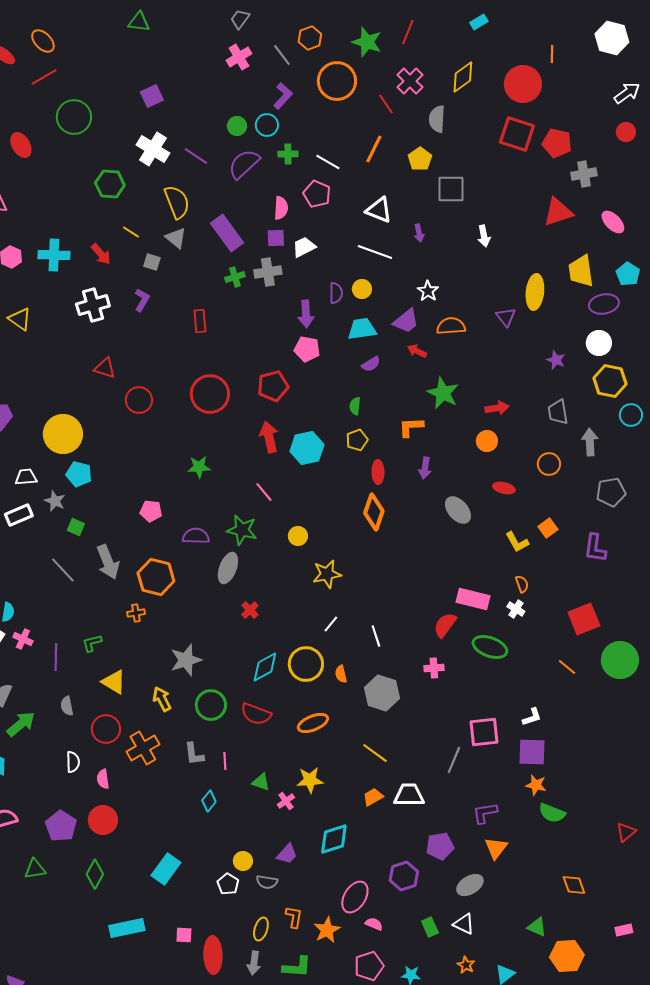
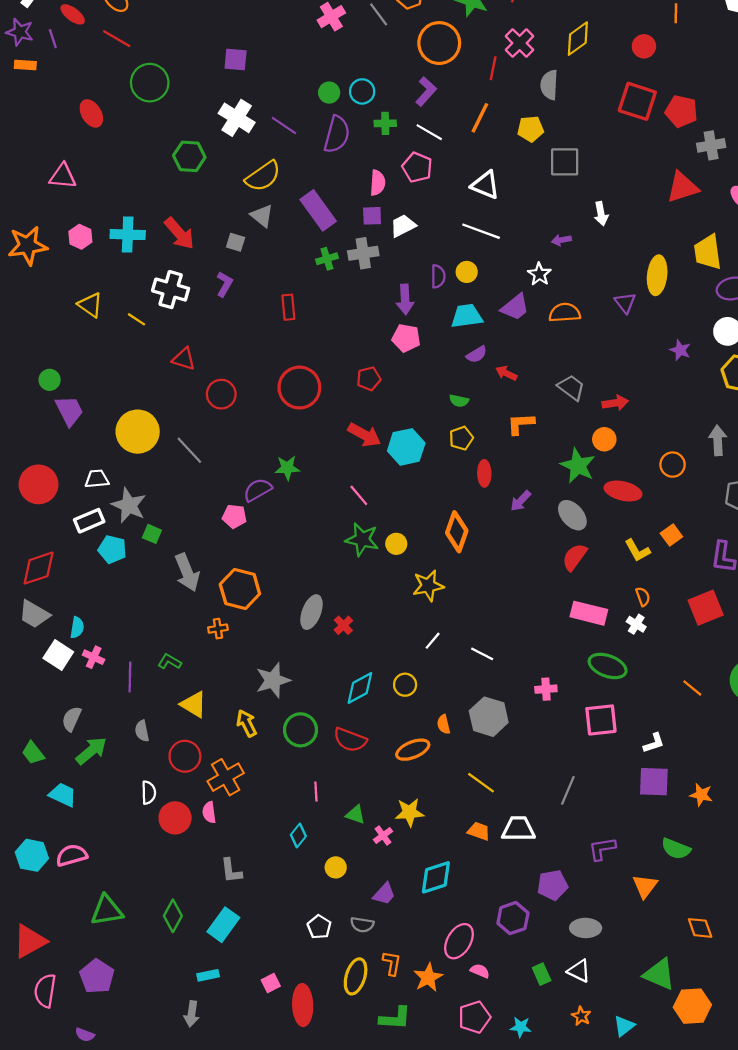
red line: (44, 77) -> (117, 39), turned 60
red circle: (523, 84) -> (644, 46), size x0.6
purple square: (152, 96) -> (236, 60), turned 30
purple L-shape: (283, 96) -> (426, 91), moved
red line: (386, 104) -> (493, 68), turned 45
yellow pentagon: (420, 159) -> (531, 129), turned 30
purple semicircle: (244, 164) -> (337, 134), turned 148
yellow semicircle: (177, 202) -> (263, 176), turned 76
yellow line: (131, 232) -> (136, 319), moved
purple arrow: (419, 233) -> (561, 240), moved, turned 90
red arrow: (101, 254) -> (179, 233), size x1.4
white cross: (93, 305) -> (171, 290), turned 32
red arrow: (417, 351) -> (506, 373), moved
red pentagon: (273, 386) -> (369, 379), size x0.7
green star: (443, 393) -> (578, 466), moved
green semicircle: (355, 406) -> (459, 401), turned -84
gray trapezoid: (558, 412) -> (571, 388), moved, turned 136
red arrow: (269, 437) -> (364, 435), turned 132
purple arrow: (425, 468) -> (521, 501), moved, turned 35
cyan pentagon: (79, 474) -> (112, 549), moved
red ellipse: (504, 488) -> (623, 491), size x1.5
gray star: (55, 501) -> (129, 505), size x1.5
orange diamond: (374, 512) -> (457, 532), moved
green star: (242, 530) -> (362, 539), moved
purple semicircle: (196, 536) -> (258, 490), moved, turned -32
gray ellipse: (228, 568) -> (311, 612), moved
gray line: (63, 570) -> (189, 450), moved
red square: (584, 619) -> (706, 608), moved
red semicircle: (445, 625) -> (575, 557), moved
white line: (376, 636) -> (482, 654), turned -45
green L-shape: (92, 643) -> (170, 662), turned 45
yellow circle: (306, 664) -> (405, 685), size x0.6
orange semicircle: (341, 674) -> (444, 724), moved
pink square: (484, 732) -> (601, 720), moved
gray L-shape: (194, 754) -> (231, 871), moved
pink semicircle: (103, 779) -> (209, 812), moved
orange star: (536, 785) -> (701, 795), moved
orange trapezoid: (373, 797) -> (479, 831), turned 50
red circle: (103, 820) -> (175, 818), moved
purple pentagon: (61, 826) -> (97, 976), moved
orange triangle: (496, 848) -> (645, 886), moved
yellow circle: (243, 861) -> (336, 867), moved
green triangle: (35, 869) -> (107, 910), size x1.4
cyan rectangle: (166, 869) -> (223, 925), moved
gray ellipse: (470, 885) -> (586, 928), turned 32
green triangle: (537, 927) -> (659, 974), size x1.5
cyan rectangle: (127, 928) -> (208, 975), size x0.6
yellow ellipse: (261, 929) -> (356, 976), size x1.4
pink square: (184, 935) -> (271, 983), turned -30
gray arrow: (254, 963) -> (192, 1014), moved

